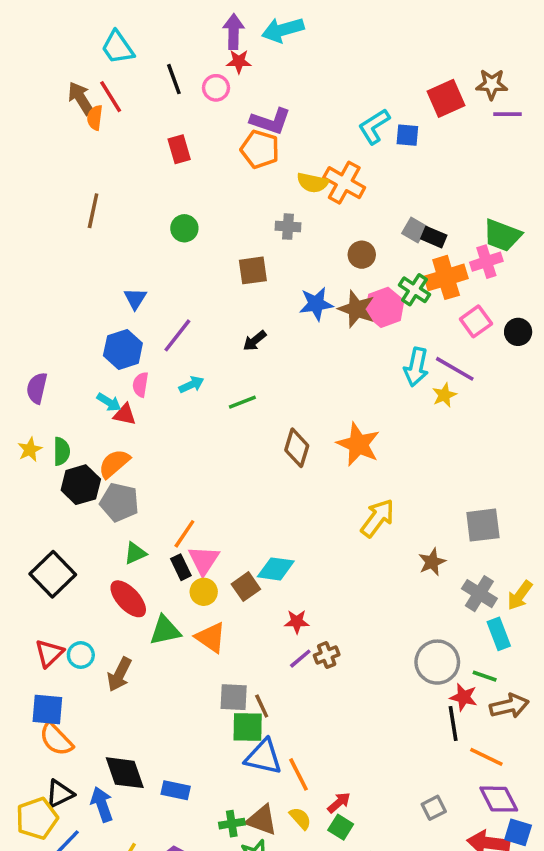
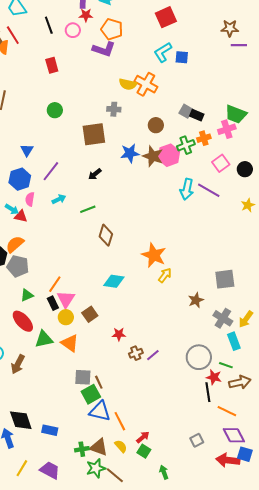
red square: (446, 98) -> (166, 17), moved
orange pentagon: (260, 149) -> (112, 29), moved
brown square: (253, 270) -> (94, 134), size x1.4
orange cross: (446, 277) -> (204, 138), size x0.6
green cross: (414, 290) -> (186, 145), turned 36
yellow star: (444, 395) -> (248, 205), moved
orange star: (358, 444) -> (154, 255), moved
brown diamond: (297, 448) -> (106, 235), moved
yellow arrow: (378, 518) -> (165, 275), size x0.7
cyan diamond: (276, 569) -> (114, 281), moved
purple line: (300, 659) -> (153, 355), moved
green square: (248, 727) -> (91, 394), turned -30

